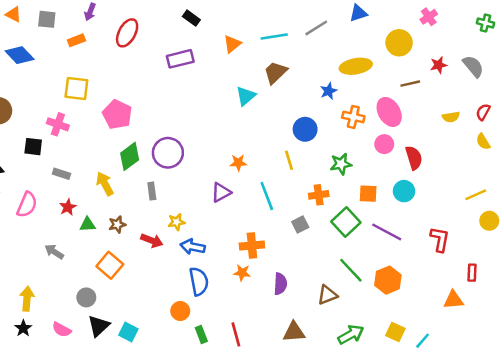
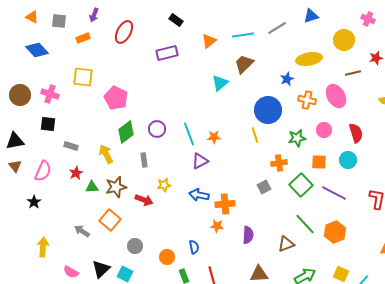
pink cross: (429, 17) -> (368, 19), turned -32
pink cross: (58, 124) -> (50, 94), moved
blue circle: (305, 129) -> (268, 110), size x1.4
pink circle: (384, 144) -> (324, 130), moved
purple circle: (168, 153) -> (157, 129), size x0.7
cyan line: (267, 196) -> (189, 134), moved
brown star: (117, 224) -> (116, 187), size x1.5
blue arrow: (193, 247) -> (199, 195), moved
gray arrow: (54, 252) -> (82, 231), moved
blue semicircle: (199, 281) -> (194, 247), moved, size x0.6
gray circle: (86, 297) -> (135, 246), moved
black star: (23, 328) -> (34, 202), moved

